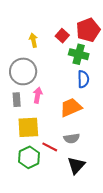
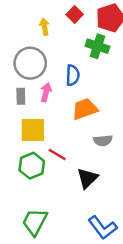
red square: (62, 36) -> (75, 14), moved
blue semicircle: (83, 79) -> (73, 75), moved
gray semicircle: (72, 138) -> (103, 141), moved

